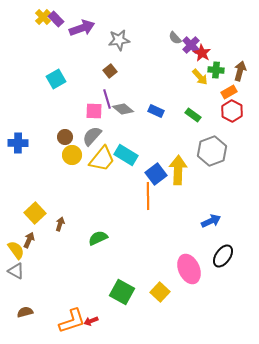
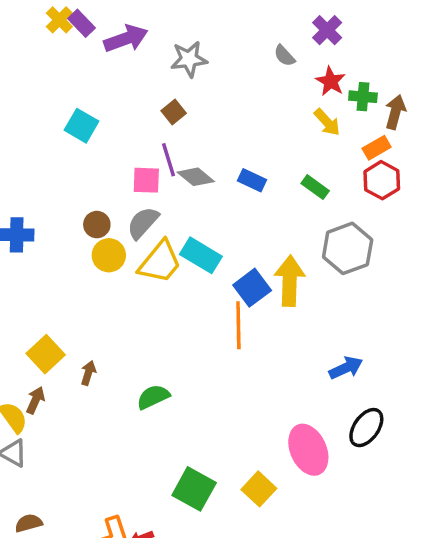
purple cross: (191, 45) -> (327, 30), moved
green cross: (216, 70) -> (363, 97), moved
cyan square: (56, 79) -> (82, 126), turned -30

